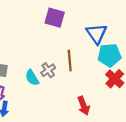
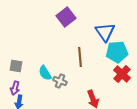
purple square: (55, 18) -> (66, 17), turned 36
gray cross: (48, 70) -> (60, 81), moved, turned -32

